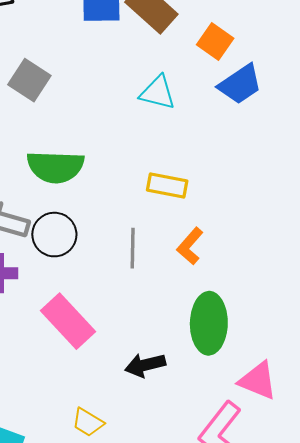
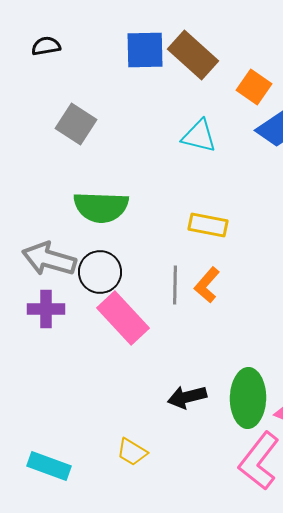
orange L-shape: (190, 246) -> (207, 285), moved
pink rectangle: (68, 321) -> (123, 318), moved
green ellipse: (209, 323) -> (248, 398), moved

